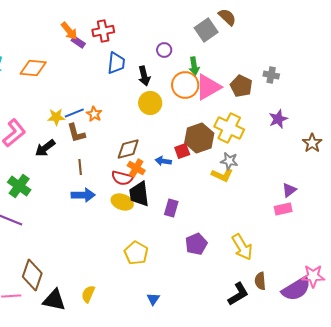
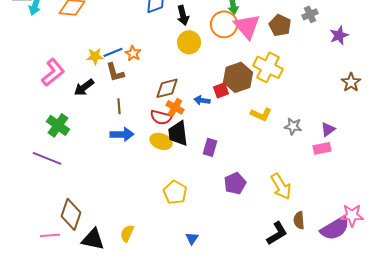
gray cross: (271, 75) -> (310, 14), turned -35
pink triangle: (208, 87) -> (247, 26), turned -40
purple star: (278, 119) -> (339, 35), moved
gray star: (229, 161) -> (293, 126), moved

